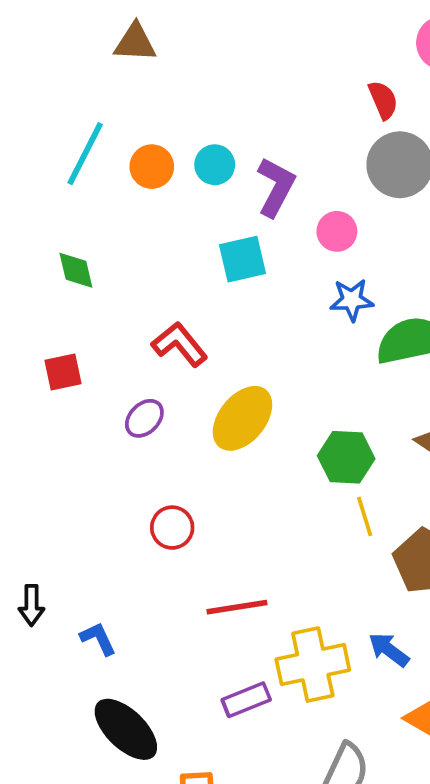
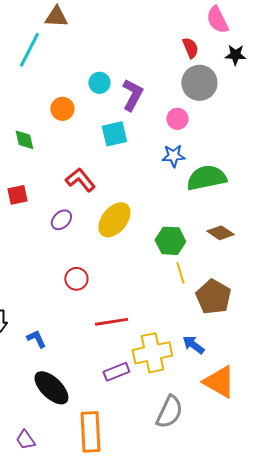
cyan line: (85, 154) -> (29, 50), moved
orange circle: (152, 167) -> (62, 109), moved
pink circle: (337, 231) -> (177, 119), moved

